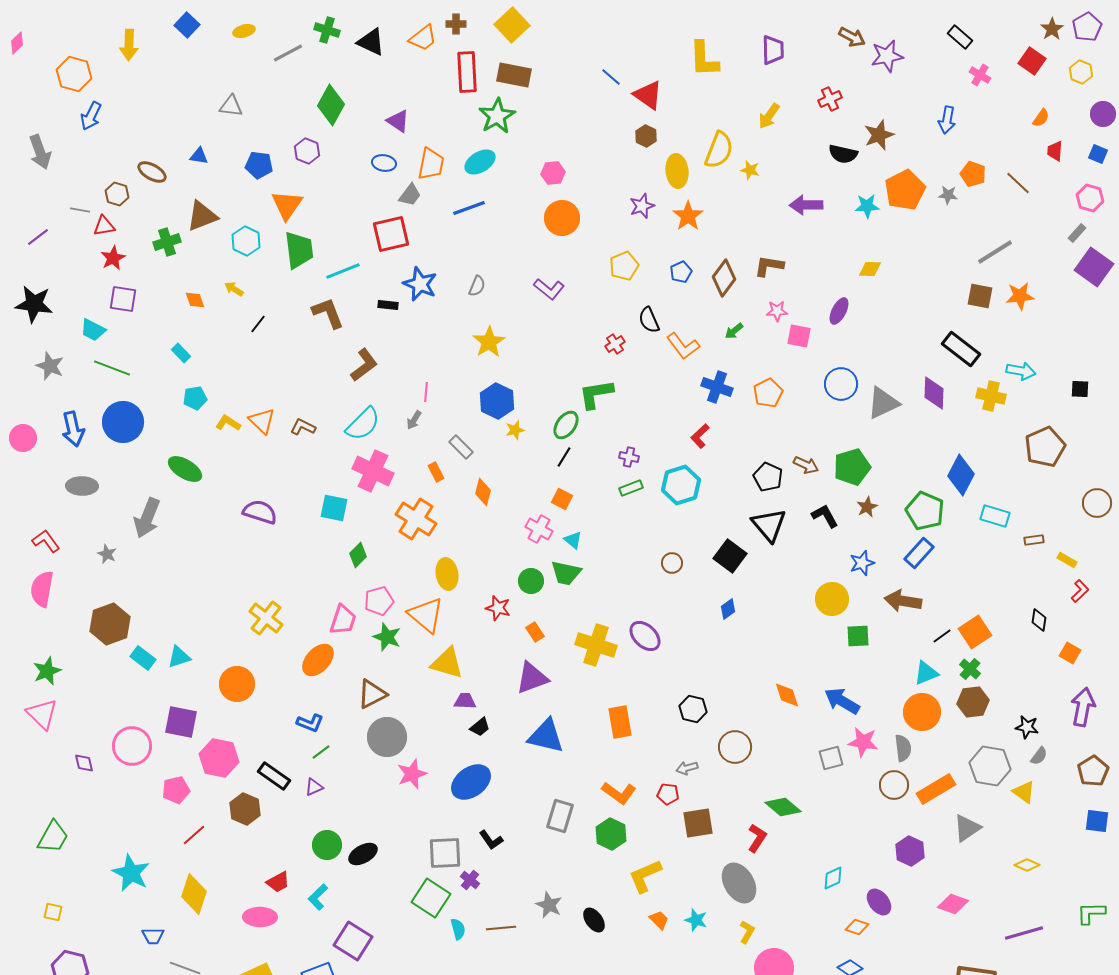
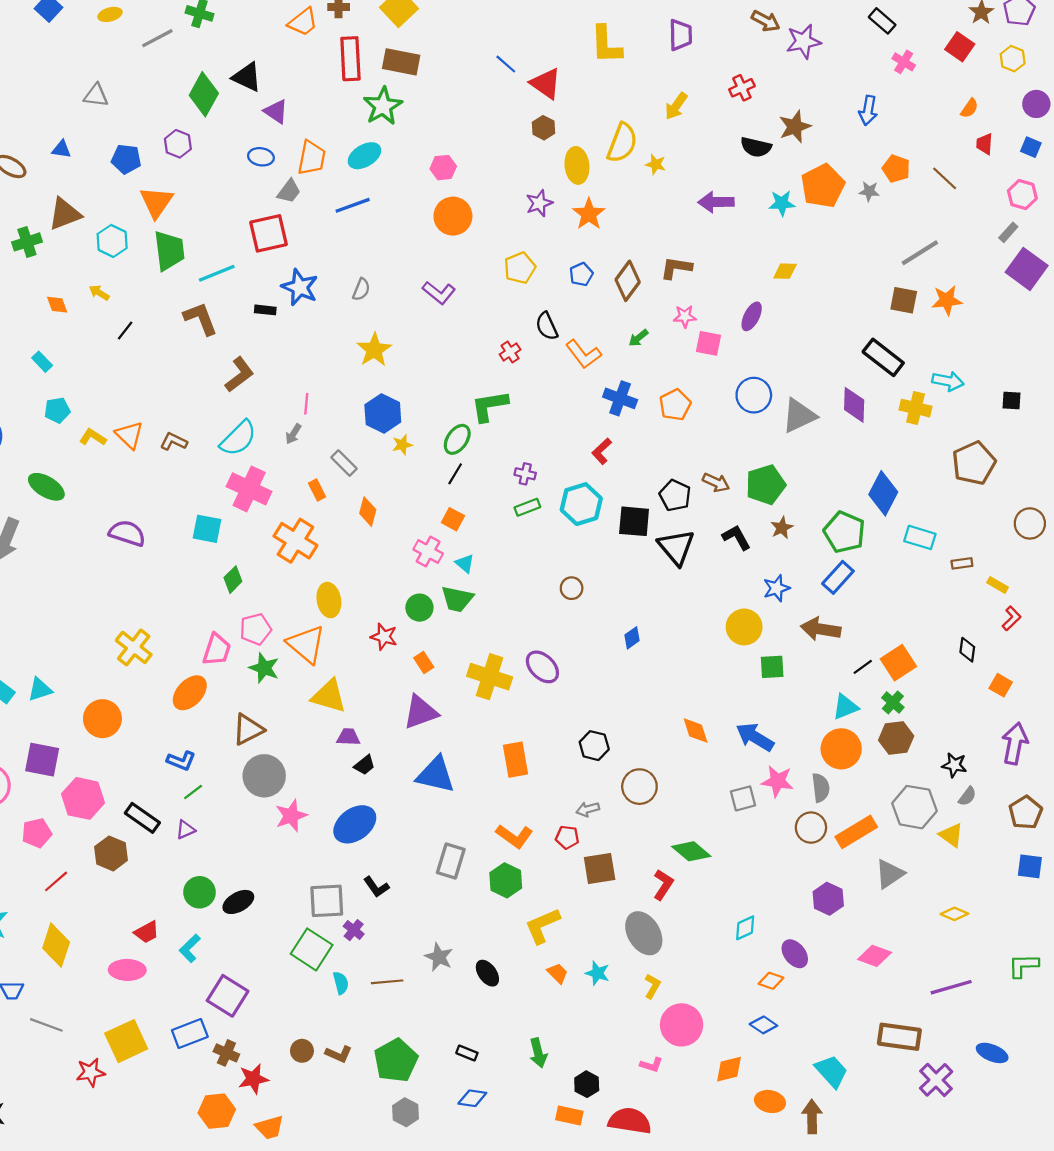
black triangle: (371, 42) -> (247, 77), moved
black square: (730, 556) -> (634, 521), moved, turned -32

